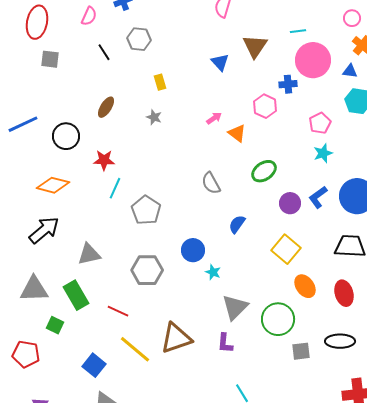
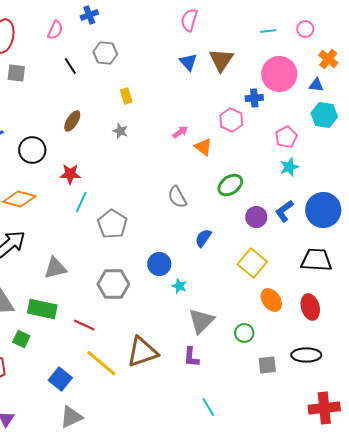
pink circle: (352, 18) -> (305, 29), moved
cyan line: (298, 31) -> (268, 31), moved
blue triangle: (220, 62) -> (188, 62), moved
green rectangle: (76, 295) -> (42, 309), turned -48
green circle: (278, 319) -> (244, 333), size x0.6

